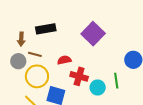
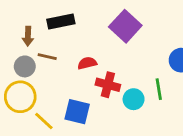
yellow circle: (37, 76) -> (20, 97), moved

